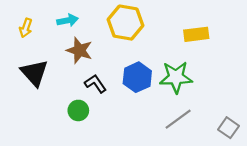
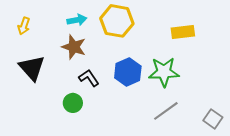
cyan arrow: (68, 20) -> (77, 20), moved

